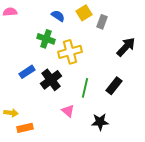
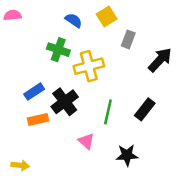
gray rectangle: (102, 22) -> (128, 39), moved
yellow arrow: (11, 113) -> (20, 165), moved
orange rectangle: (25, 128) -> (38, 120), moved

